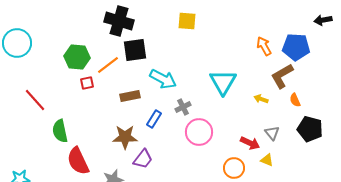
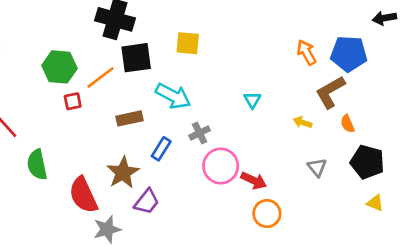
yellow square: (187, 21) -> (188, 43), moved
cyan triangle: (223, 82) -> (252, 100), size x0.5
brown star: (125, 137) -> (123, 173), turned -30
red arrow: (250, 143) -> (254, 181), moved
yellow triangle: (267, 160) -> (375, 203), moved
red semicircle: (78, 161) -> (83, 195), moved

